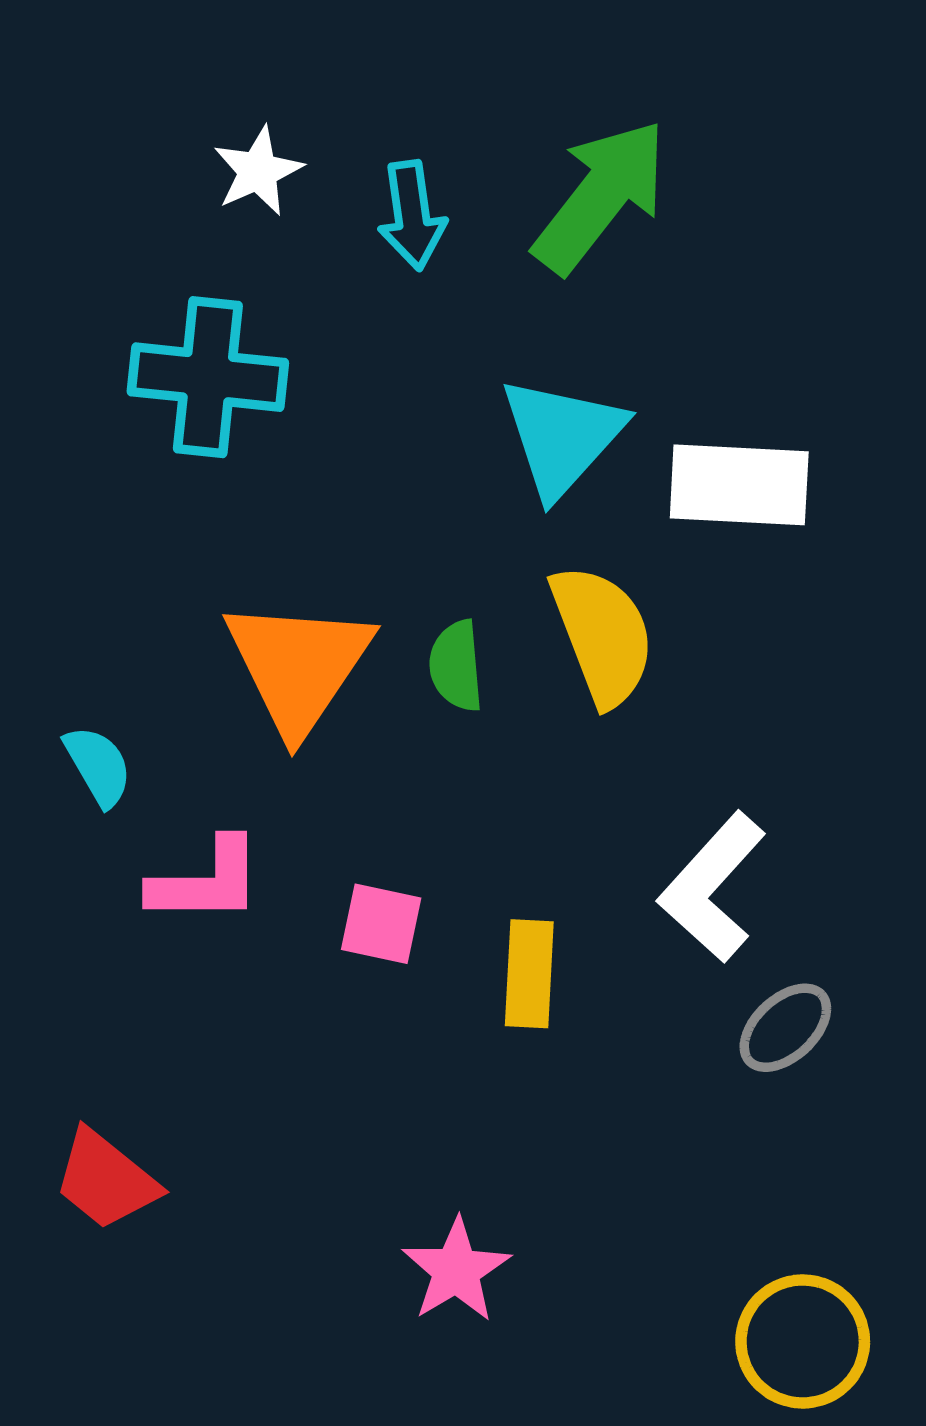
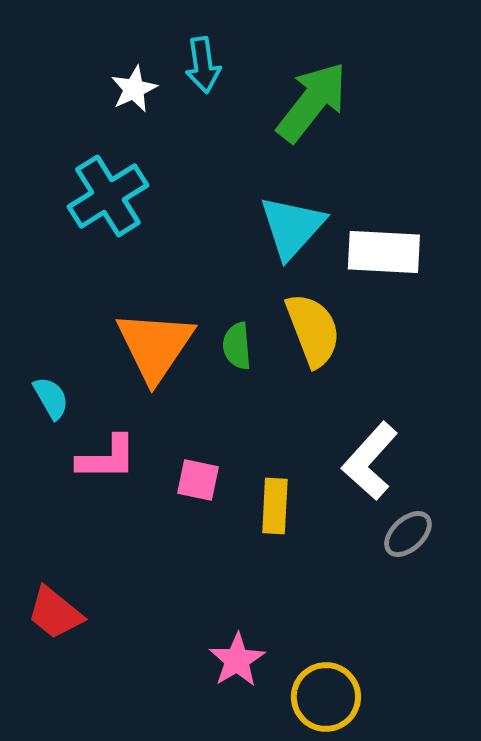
cyan arrow: (412, 215) -> (203, 65), moved
cyan cross: (208, 377) -> (108, 196), turned -38
yellow circle: (803, 1341) -> (326, 697), moved

